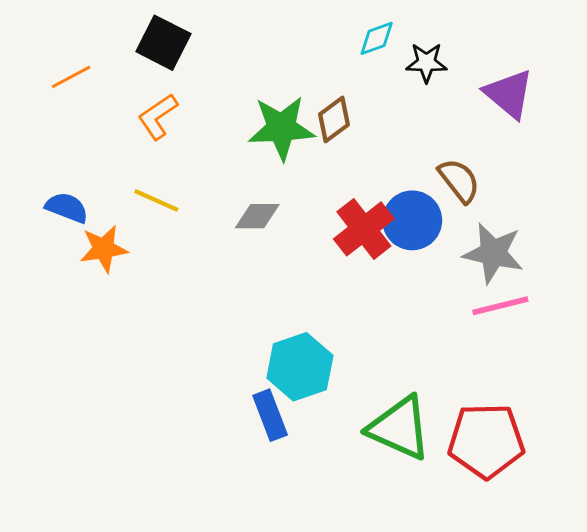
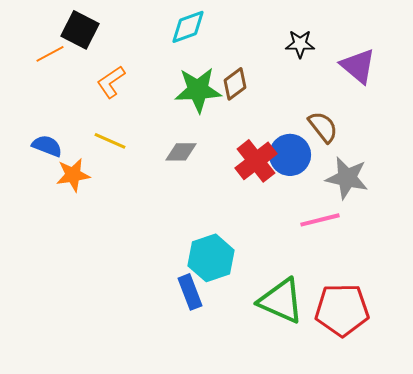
cyan diamond: (377, 38) -> (188, 27), moved, size x1.4
black square: (163, 43) -> (80, 30), moved
pink line: (500, 306) -> (320, 220), moved

